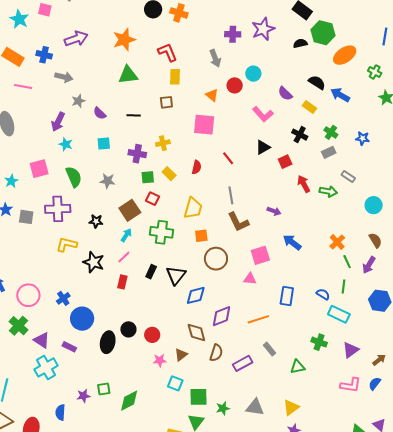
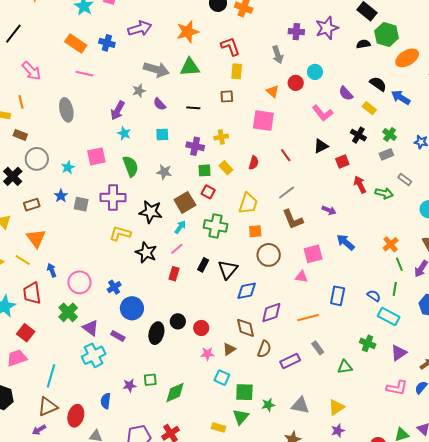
gray arrow: (64, 77) -> (156, 70), moved, size x1.4
gray line: (231, 195) -> (287, 193), turned 60
black star: (96, 221) -> (151, 212), size x1.6

